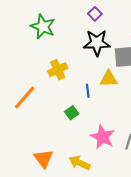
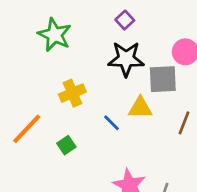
blue line: (88, 91) -> (112, 123), turned -40
green square: (72, 113) -> (66, 145), moved

